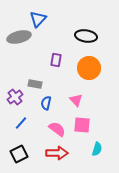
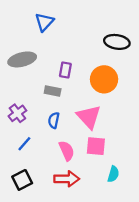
black ellipse: (86, 36) -> (117, 42), moved
gray ellipse: (19, 37) -> (22, 59), moved
gray rectangle: (35, 84) -> (53, 91), moved
pink triangle: (76, 100) -> (89, 117), size x1.6
pink semicircle: (57, 129) -> (67, 151), turned 30

